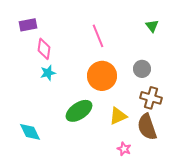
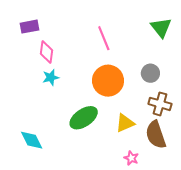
green triangle: (152, 26) -> (161, 28), size x1.5

